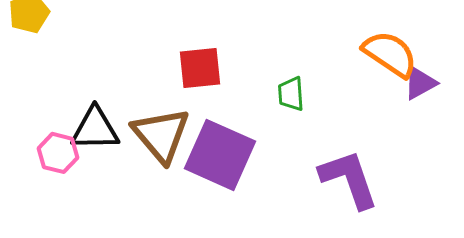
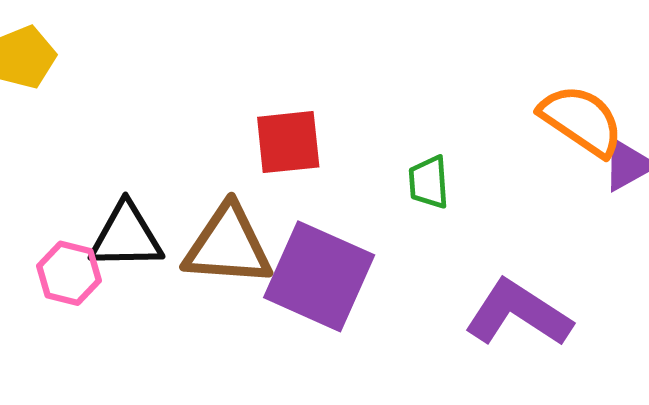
brown triangle: (161, 135) -> (228, 245), turned -46
purple L-shape: (349, 179) -> (518, 313), turned -38

